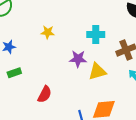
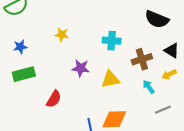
purple star: (78, 59) -> (81, 68), moved
green rectangle: (14, 73) -> (24, 74), size x1.5

